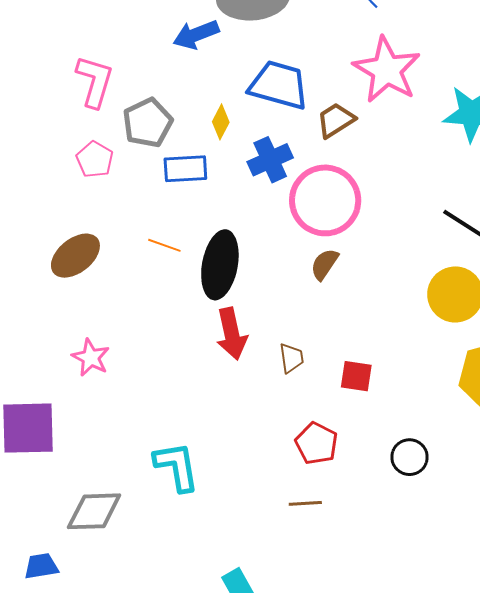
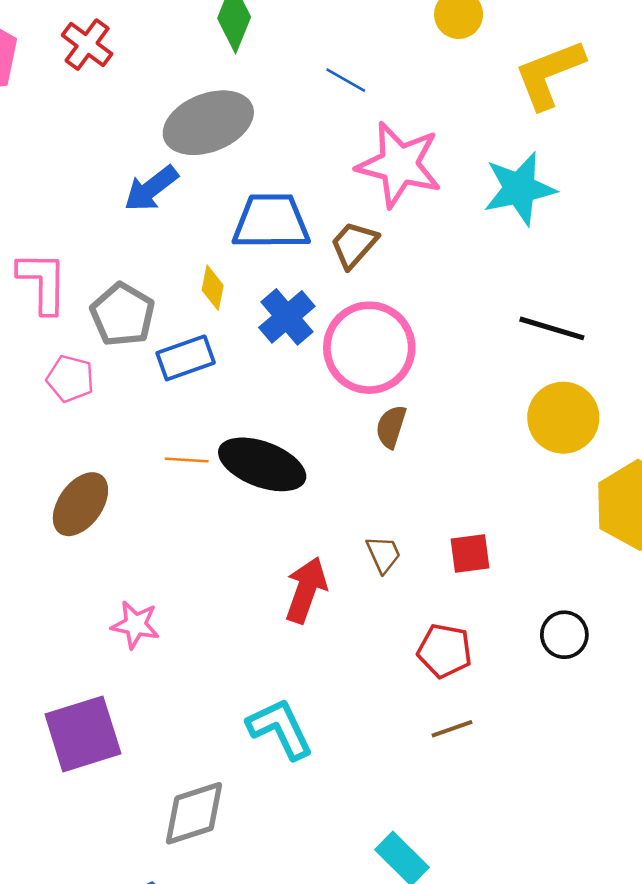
black ellipse: (220, 265) -> (262, 464), turned -64
red arrow: (232, 334) -> (306, 590), moved, turned -132

